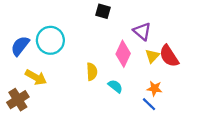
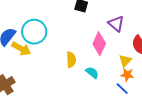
yellow triangle: (152, 56) -> (125, 61), moved
yellow arrow: (36, 77) -> (21, 49), moved

